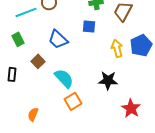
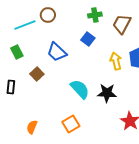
blue square: (89, 26) -> (88, 39), turned 32
cyan semicircle: (64, 78) -> (80, 89), moved
orange square: (73, 101) -> (71, 124), moved

